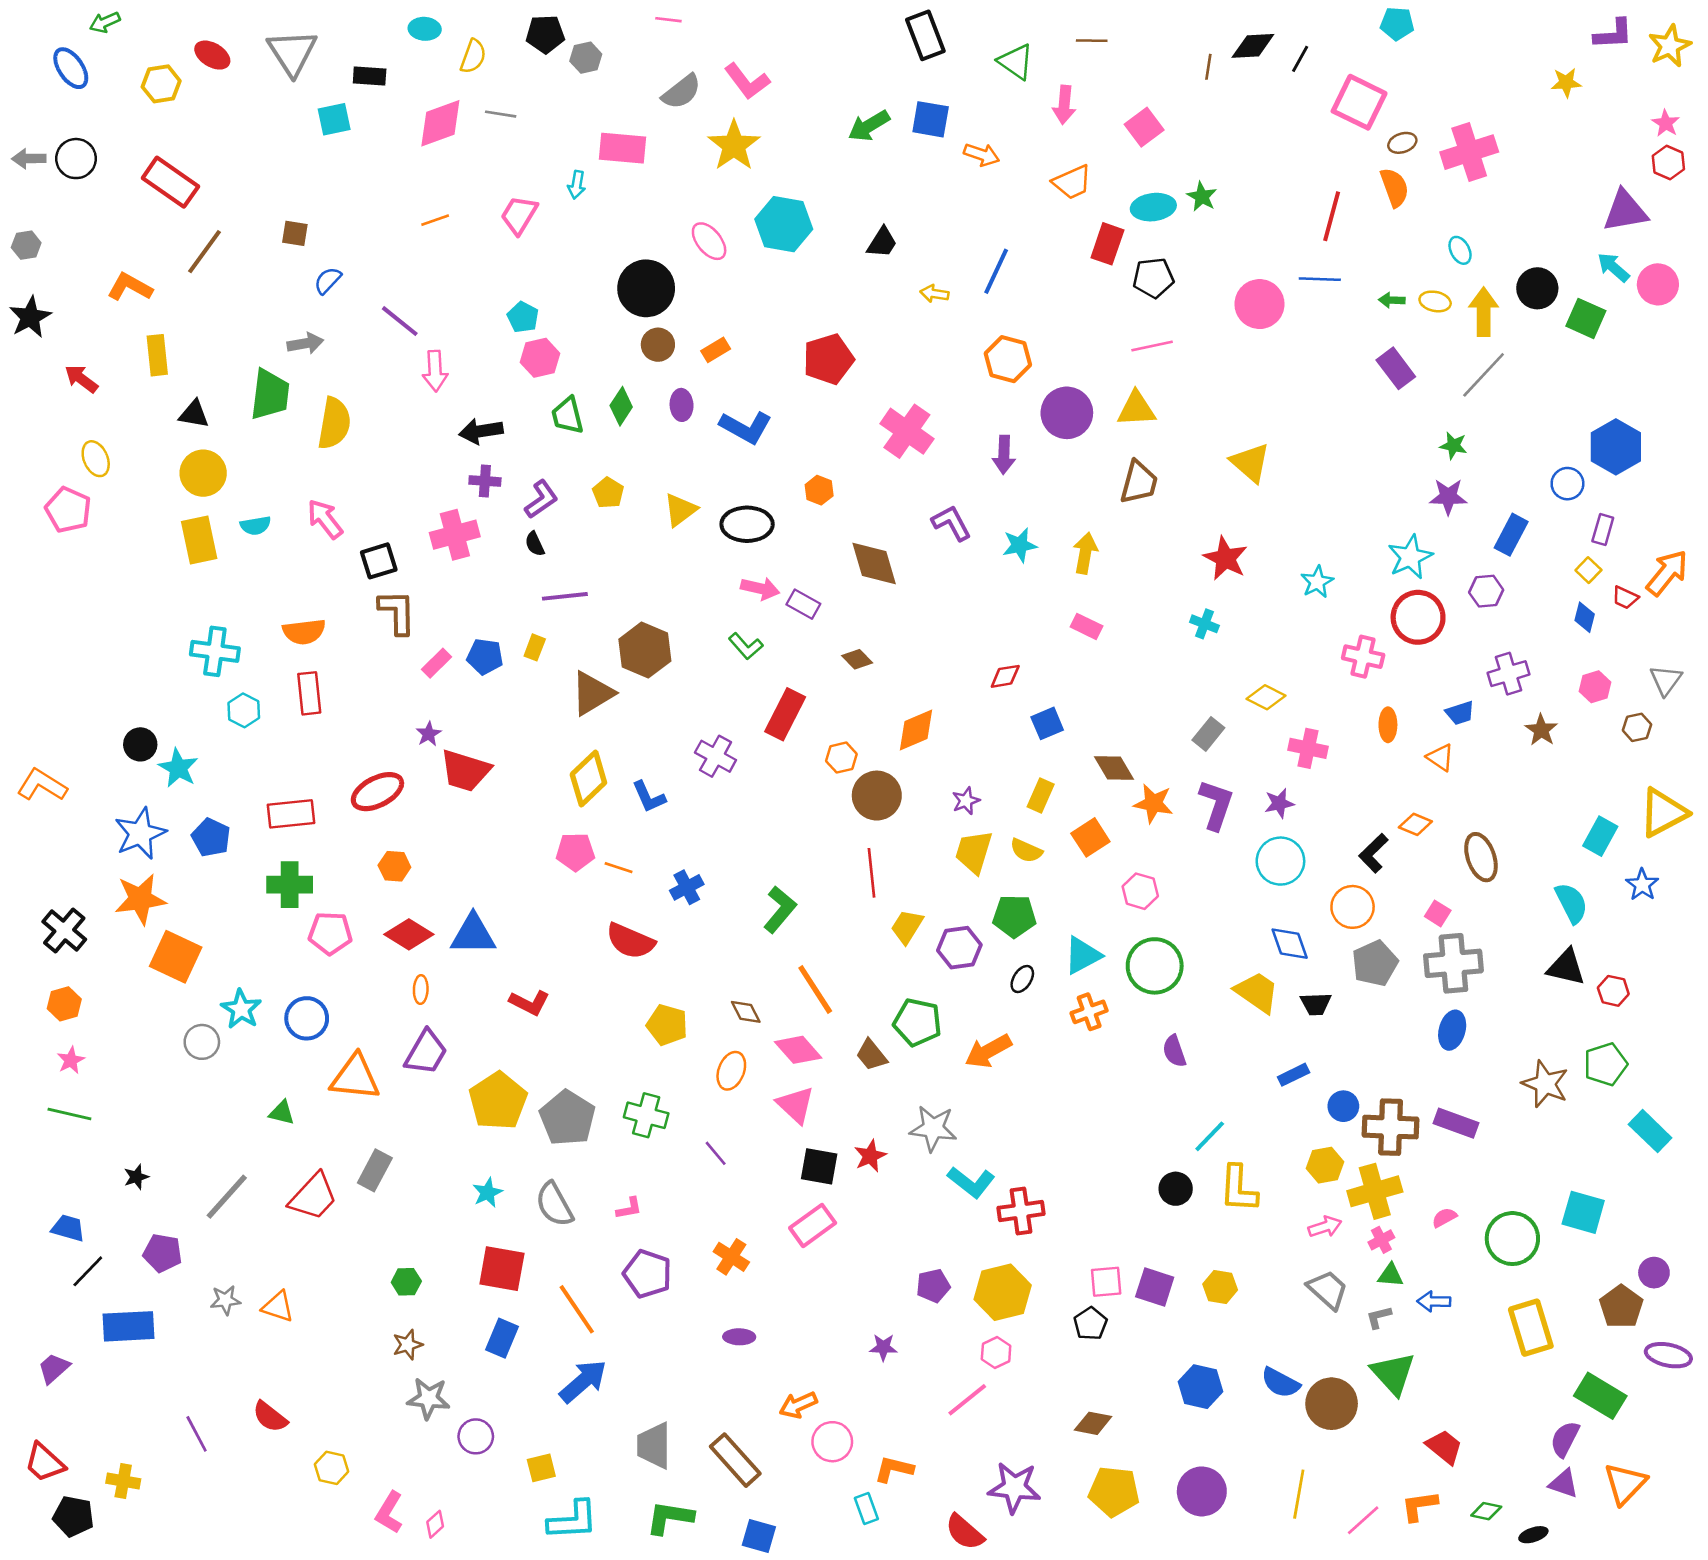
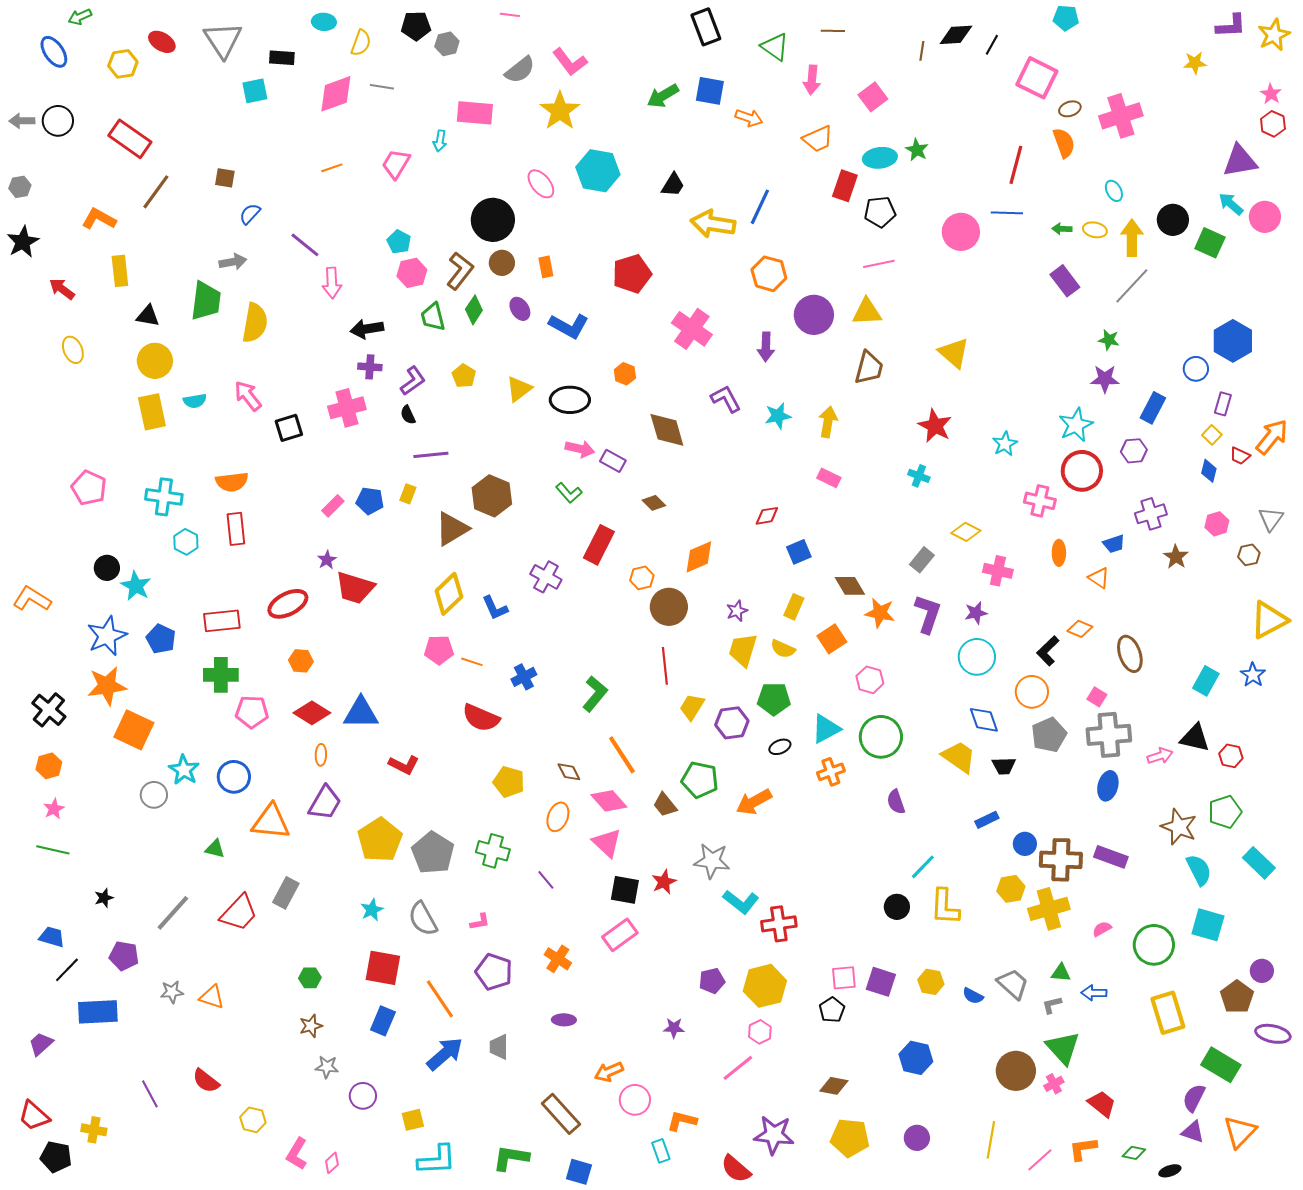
yellow arrow: (934, 294) -> (713, 224), size x2.0
orange rectangle: (716, 350) -> (546, 267), turned -70
purple ellipse: (682, 405) -> (520, 309), turned -30
pink pentagon: (68, 510) -> (89, 488), moved
brown L-shape: (397, 612) -> (460, 271), moved, turned 39
cyan rectangle: (1600, 836) -> (1206, 681), moved
cyan semicircle: (1571, 903) -> (1199, 870), moved
black ellipse: (1022, 979) -> (780, 747), turned 35
pink arrow: (1325, 1227) -> (1160, 756), moved
pink cross: (1381, 1240) -> (1054, 1084), moved
blue semicircle: (1280, 1383) -> (973, 996), moved, size x0.7
gray star: (429, 1398) -> (327, 1067), size x0.7
gray trapezoid: (654, 1446) -> (499, 1047), moved, size x0.7
purple circle: (1202, 1491) -> (917, 1138), size x0.7

